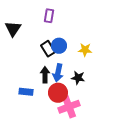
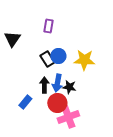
yellow star: (85, 50) -> (84, 60), size x1.5
black star: (78, 78) -> (69, 87), moved
blue rectangle: (26, 92) -> (25, 102), turned -56

